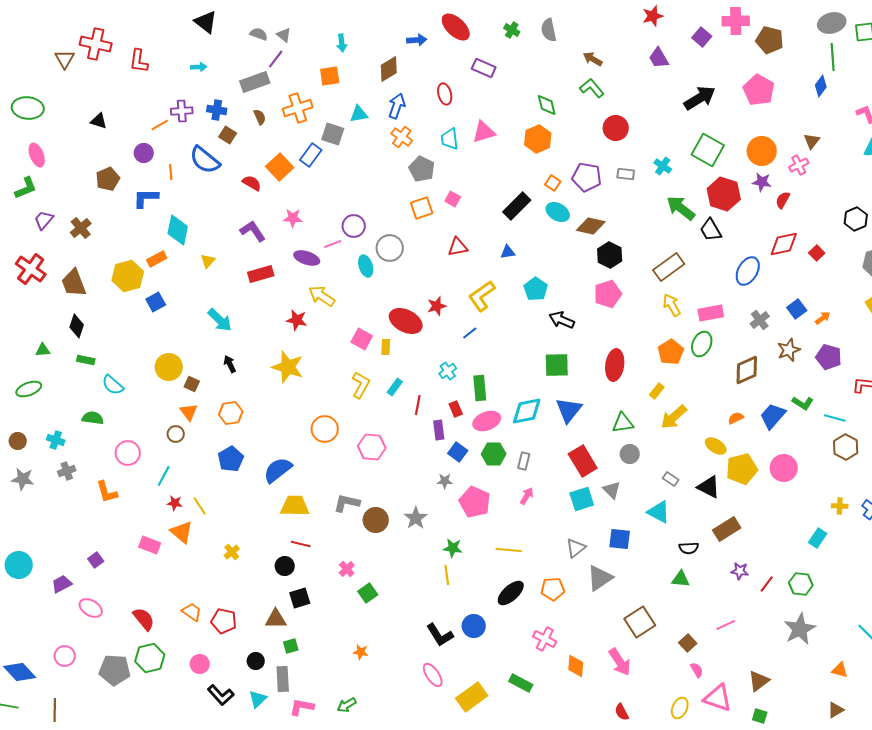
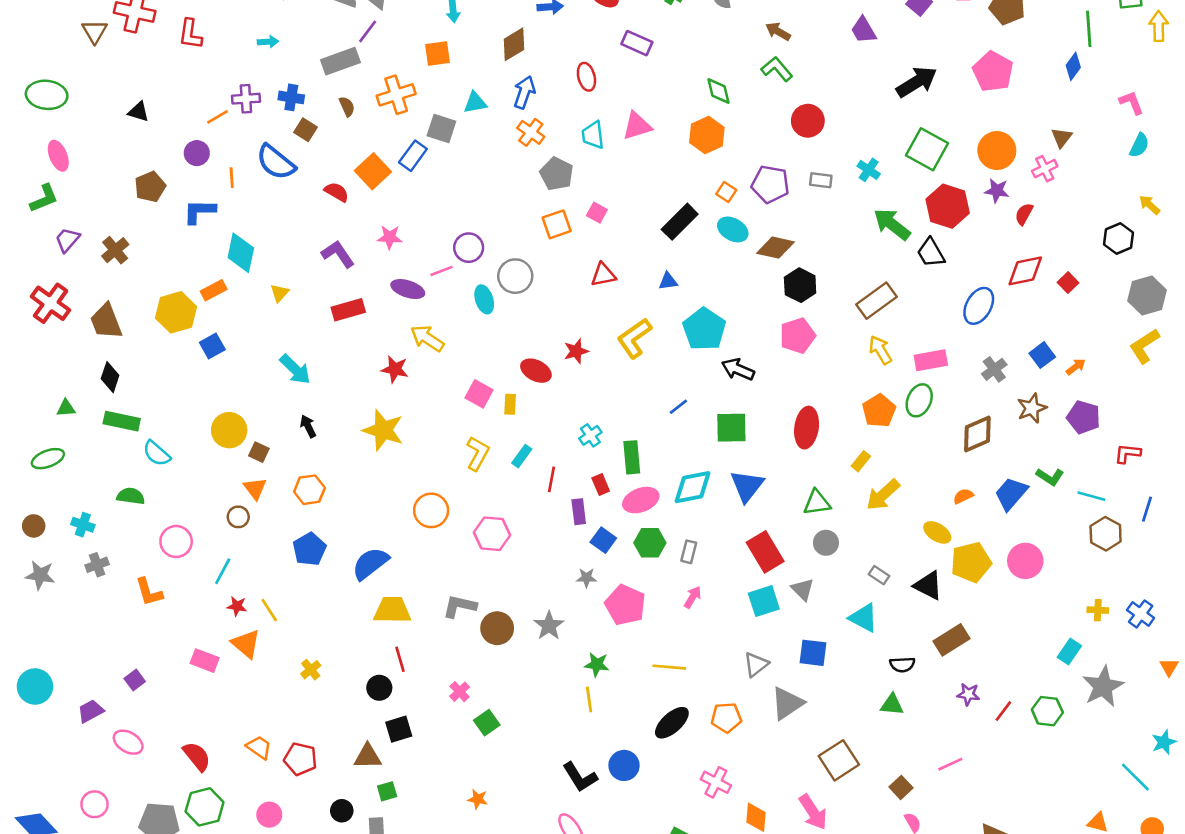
cyan pentagon: (536, 289) -> (704, 329), size x1.4
red ellipse: (406, 321) -> (536, 371), size x0.7
blue line: (470, 333) -> (678, 407), moved
green rectangle: (86, 360) -> (122, 421), size x1.5
red line: (301, 544) -> (400, 659), turned 60
gray star: (800, 629) -> (1103, 686), moved

